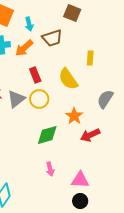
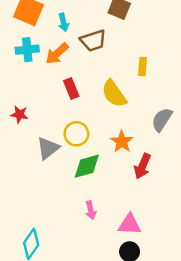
gray triangle: (16, 99) -> (48, 148), moved
yellow circle: (39, 99) -> (76, 134), moved
red arrow: (90, 135) -> (142, 166), turned -42

